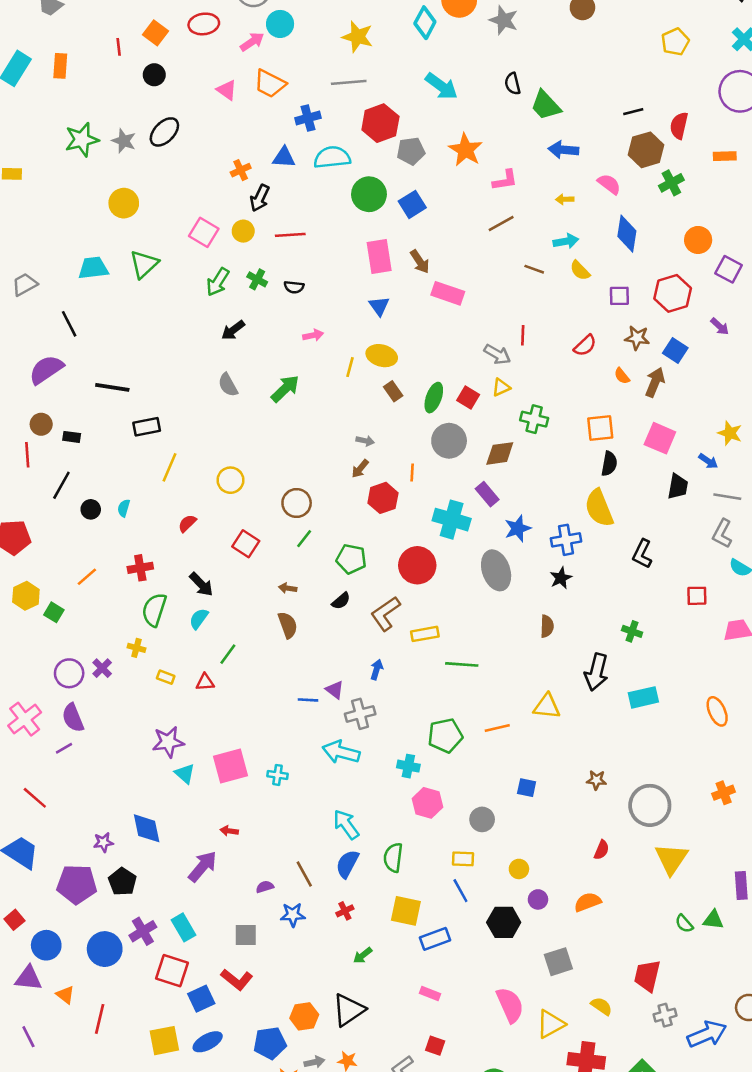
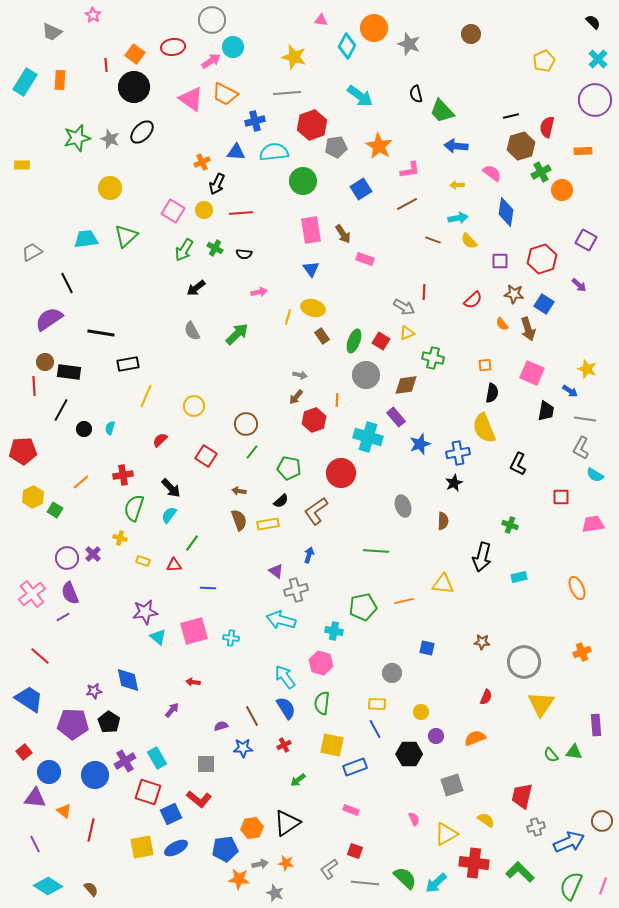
black circle: (154, 75) -> (134, 87), size x1.8
pink triangle: (227, 90) -> (191, 99), size x1.5
blue square: (412, 204) -> (361, 189), moved
orange circle: (698, 240) -> (562, 190), moved
pink rectangle: (448, 293) -> (365, 259), size x0.7
brown arrow: (655, 382) -> (528, 329), turned 140
orange square: (600, 428) -> (485, 365), size x0.6
black rectangle: (72, 437) -> (69, 372), size x1.6
gray ellipse: (496, 570) -> (403, 506), moved, size x0.7
yellow rectangle: (425, 634) -> (268, 524), moved
cyan rectangle: (643, 697) -> (519, 577), size x0.7
blue line: (308, 700) -> (208, 588), moved
pink hexagon: (427, 803) -> (321, 663), moved
blue semicircle: (347, 864) -> (286, 708), turned 120
purple arrow: (203, 866) -> (172, 710), size x0.6
pink semicircle: (510, 1005) -> (414, 819), size x0.5

